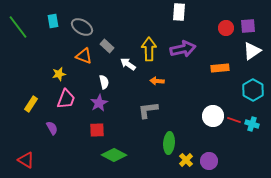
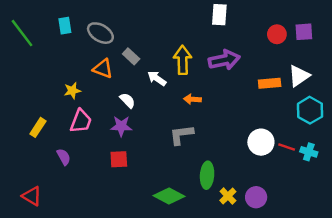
white triangle: (252, 51) -> (299, 76), moved
white semicircle: (104, 82) -> (127, 100), turned -32
purple star: (99, 103) -> (121, 126), turned 30
green diamond: (114, 155) -> (169, 196), moved

